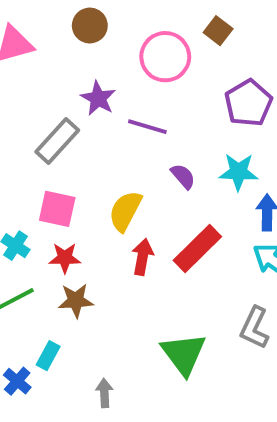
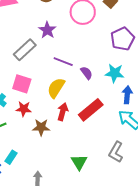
purple line: (147, 127) -> (63, 62), moved
brown star: (76, 301) -> (41, 127), moved
green triangle: (184, 354) -> (79, 162), size x0.7

